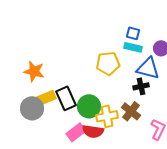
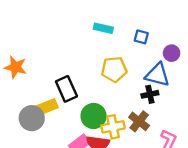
cyan rectangle: (133, 47) -> (103, 28), moved
orange star: (34, 71) -> (15, 67), moved
black rectangle: (66, 98) -> (66, 89), moved

